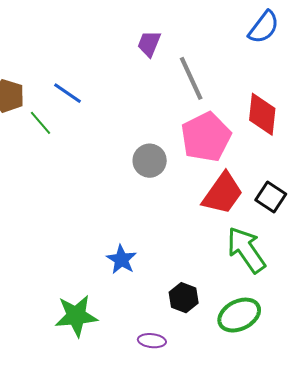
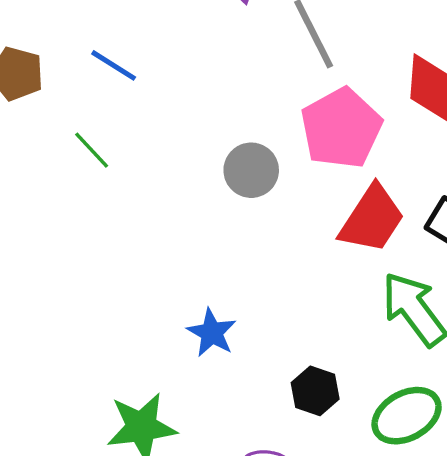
green line: (40, 123) -> (92, 150), moved

